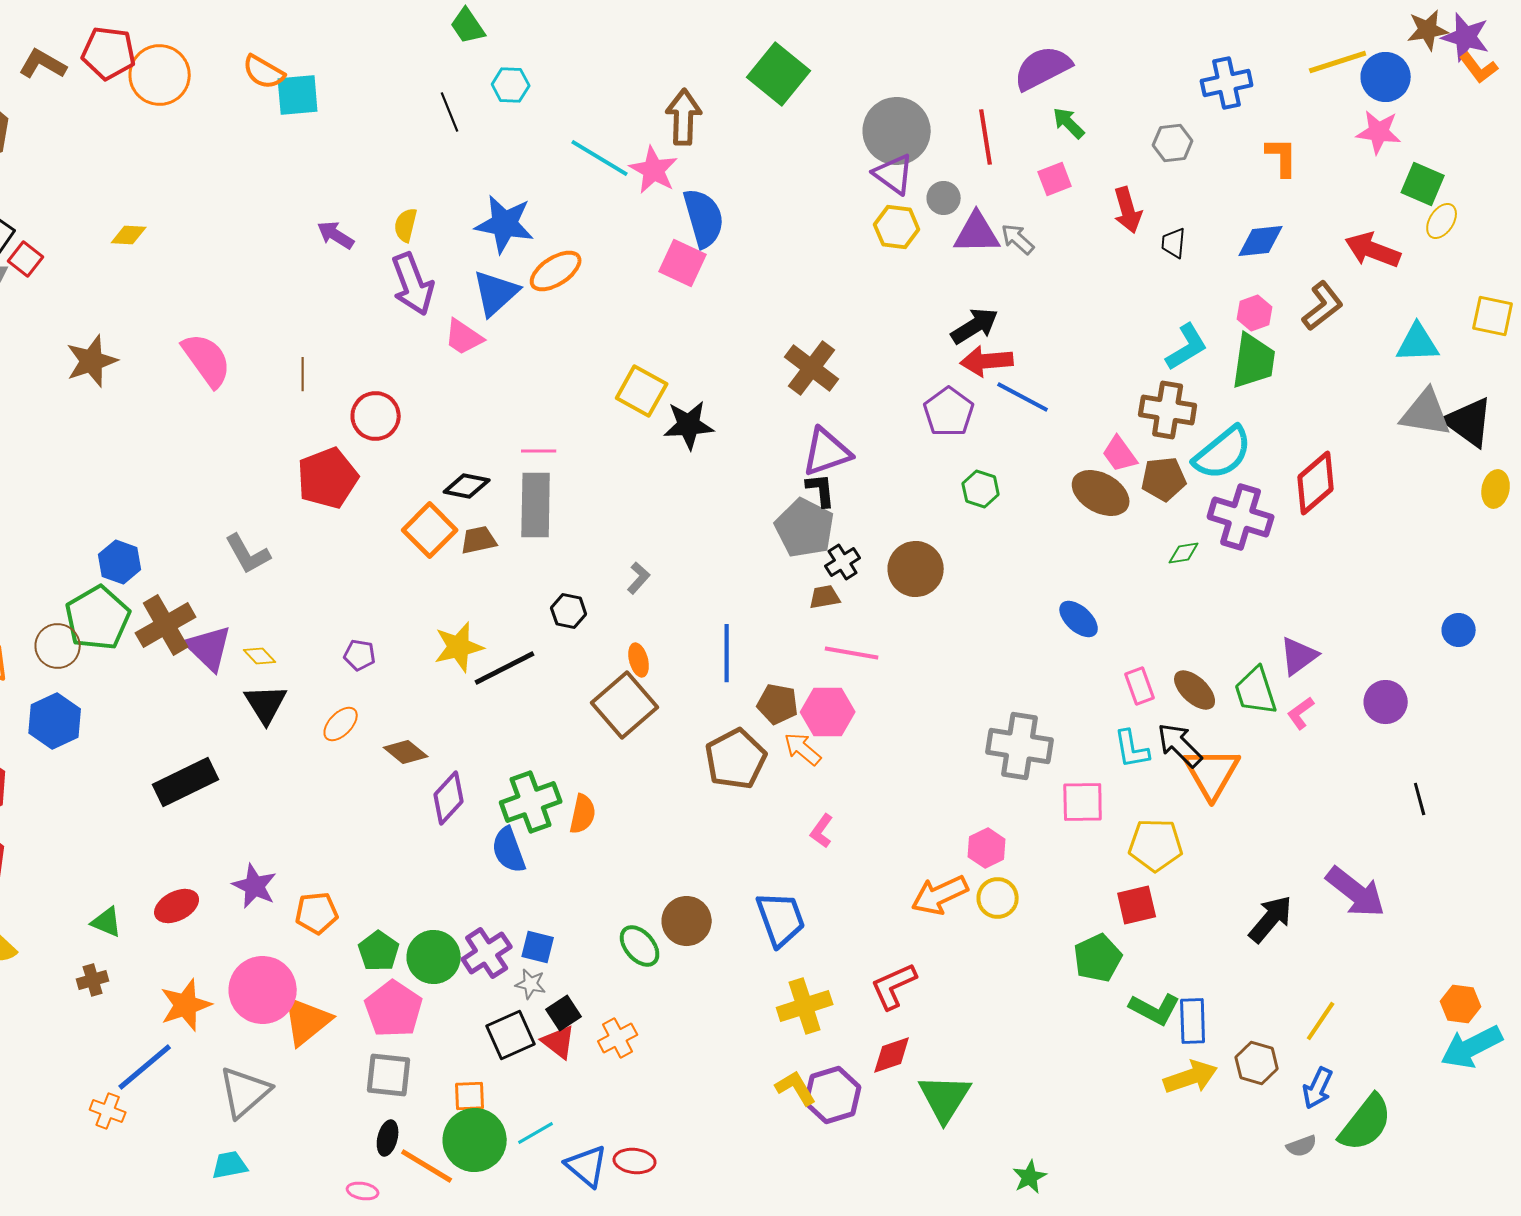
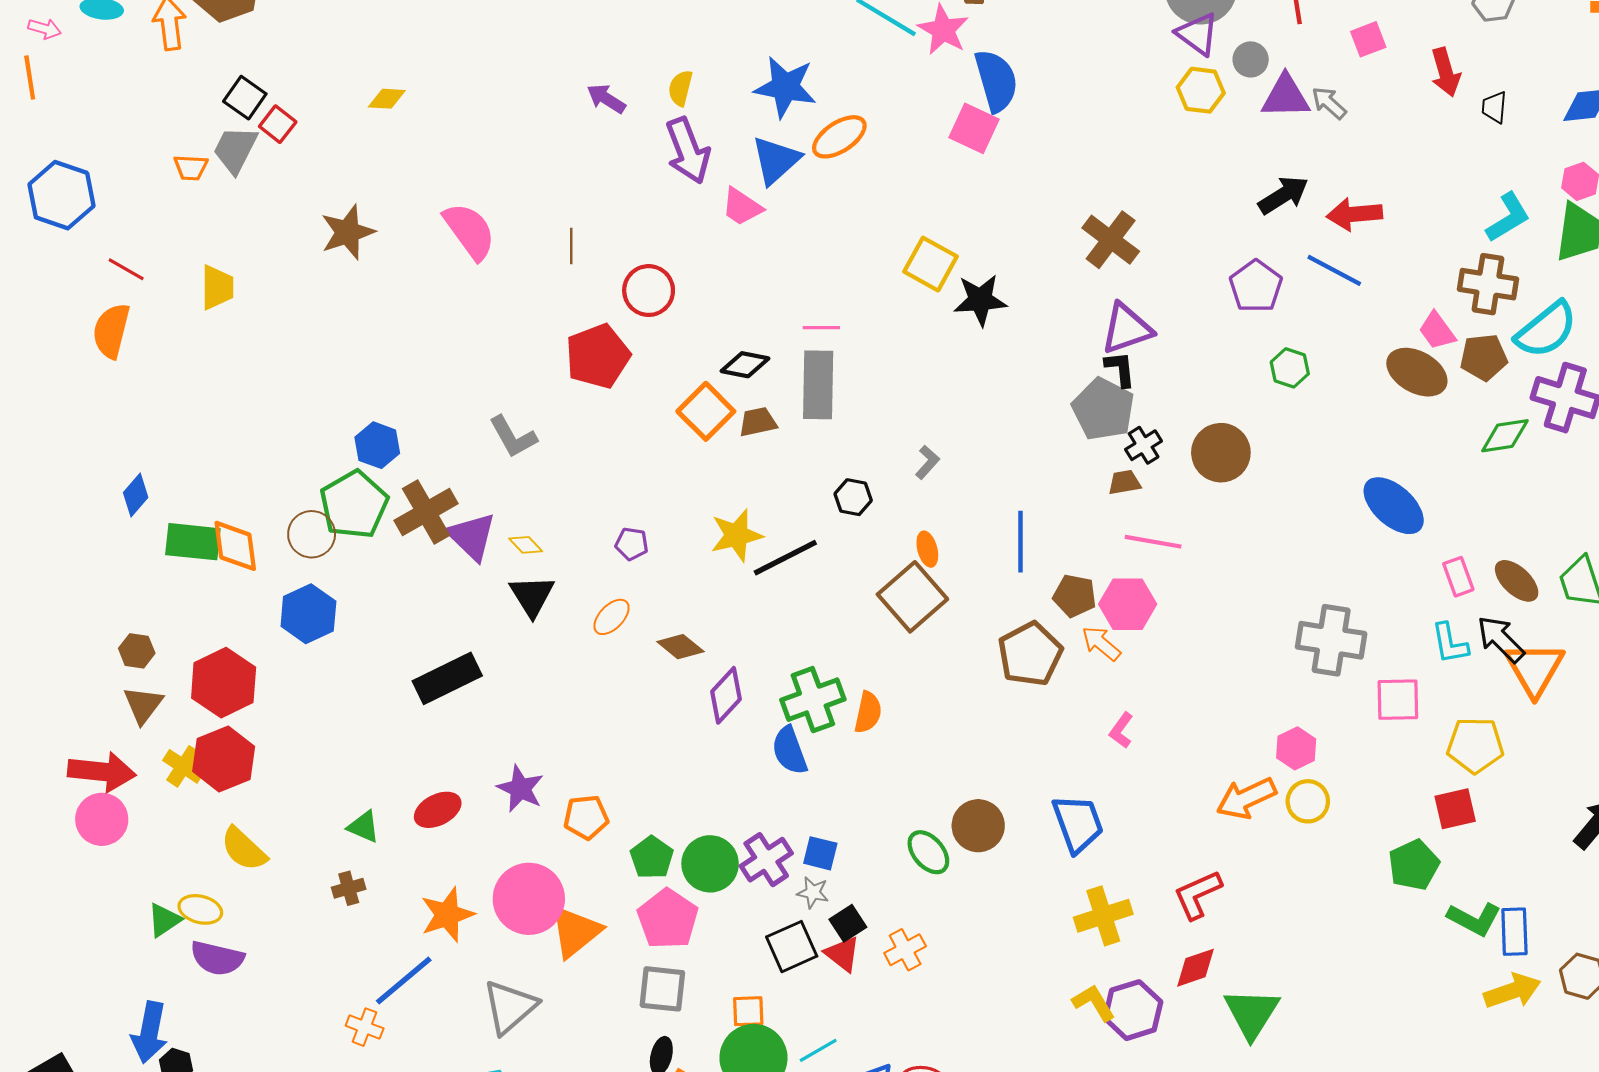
red arrow: (987, 361) -> (1354, 214), moved
green diamond: (1184, 553) -> (1505, 436), size x1.5
blue ellipse: (1079, 619) -> (1394, 506), size x1.5

